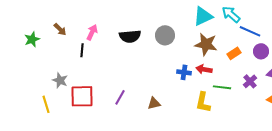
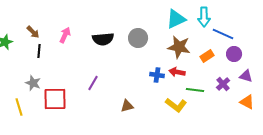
cyan arrow: (231, 14) -> (204, 17), turned -132
black line: (82, 50) -> (39, 51), moved
purple line: (120, 97) -> (93, 83), moved
yellow L-shape: (203, 102) -> (176, 105), turned -65

